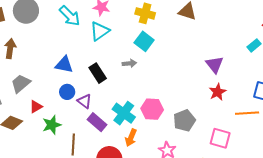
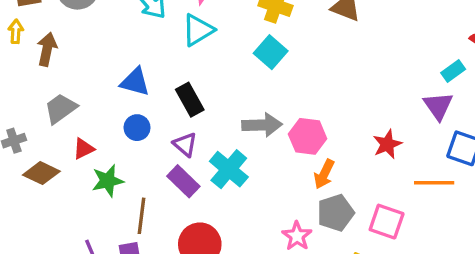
gray arrow: (129, 63) -> (262, 125), moved, size x1.6
purple triangle: (215, 65) -> (438, 106), moved
purple triangle: (84, 101) -> (185, 144), moved
pink hexagon: (152, 109) -> (308, 136), moved
gray pentagon: (184, 121) -> (336, 213), moved
orange arrow: (131, 138) -> (324, 174), moved

